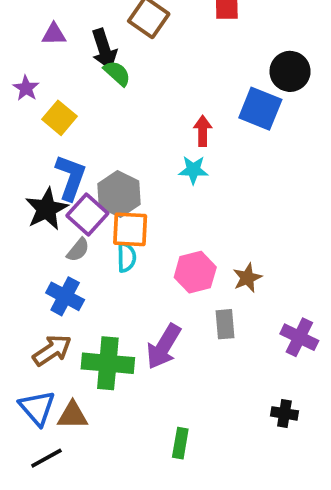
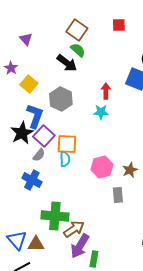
purple triangle: (54, 34) -> (26, 39), turned 48
black arrow: (104, 49) -> (67, 63), moved, turned -35
green semicircle: (117, 73) -> (78, 50), moved
gray hexagon: (119, 194) -> (61, 99), moved
purple arrow: (164, 347) -> (80, 246), moved
brown arrow: (52, 350) -> (74, 229), moved

